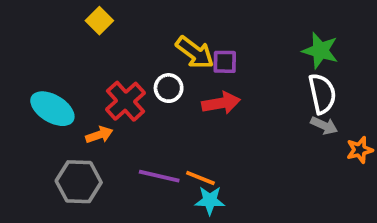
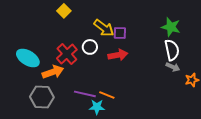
yellow square: (99, 21) -> (64, 11), moved
orange arrow: (99, 135) -> (53, 72), size x1.5
cyan star: (210, 200) -> (97, 107), moved

